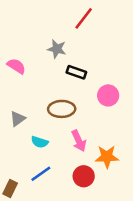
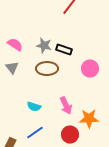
gray star: (57, 49) -> (44, 46), moved
brown ellipse: (62, 109) -> (47, 69), moved
gray triangle: (18, 119) -> (12, 68), moved, turned -32

